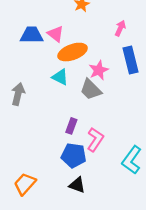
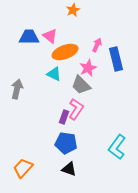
pink arrow: (120, 28) -> (97, 45), moved
pink L-shape: (95, 140) -> (76, 109), moved

